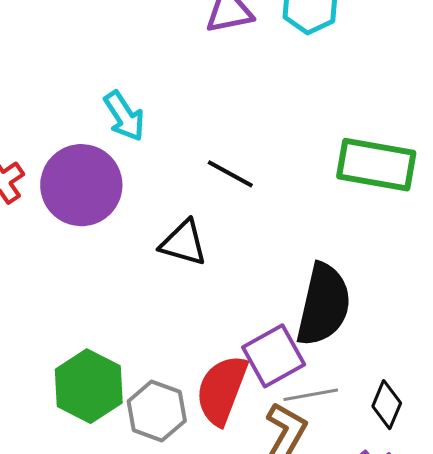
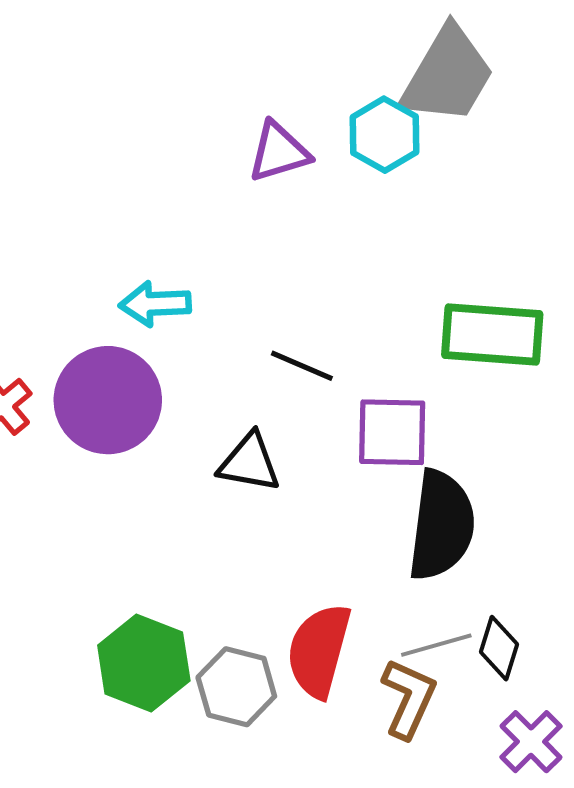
cyan arrow: (124, 116) -> (155, 304), turned 126
purple square: (274, 356) -> (392, 432), moved, turned 36
black diamond: (387, 405) -> (499, 648), moved

